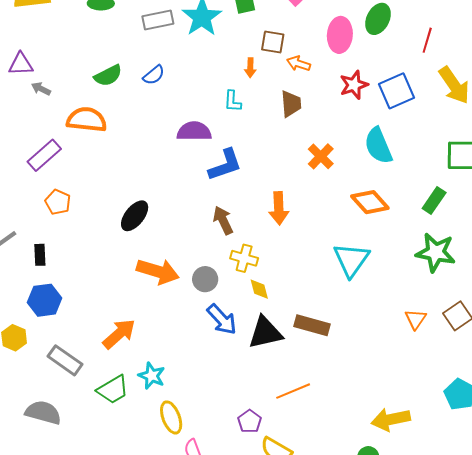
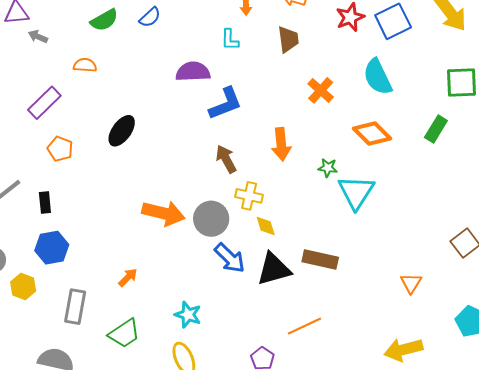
orange semicircle: (87, 120) -> (85, 65), size x0.6
black ellipse: (135, 216) -> (122, 131), moved
green star: (436, 252) -> (328, 168), moved, size x0.5
gray circle: (205, 279) -> (211, 219), size x1.4
orange triangle: (415, 319) -> (411, 283), moved
orange arrow: (119, 334) -> (128, 277), size x0.6
gray rectangle: (65, 360) -> (75, 307), turned 68
cyan star: (152, 376) -> (188, 315), moved

